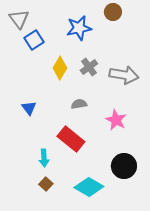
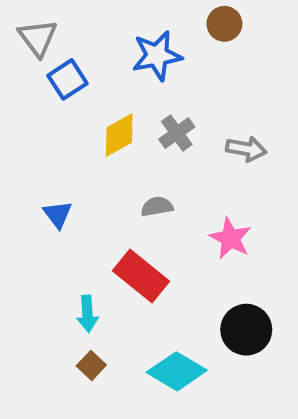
yellow diamond: (60, 68) -> (119, 135), turned 30
gray arrow: (124, 75) -> (246, 149), size x0.7

